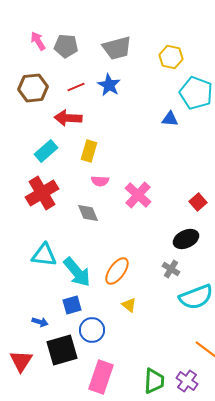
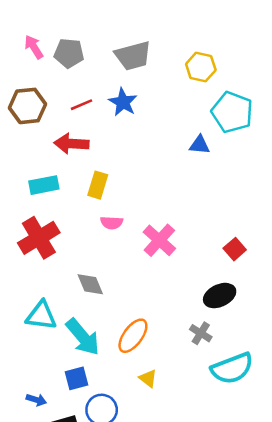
cyan rectangle: (46, 151) -> (44, 185), turned 30
gray diamond: (88, 213) -> (90, 284), moved

